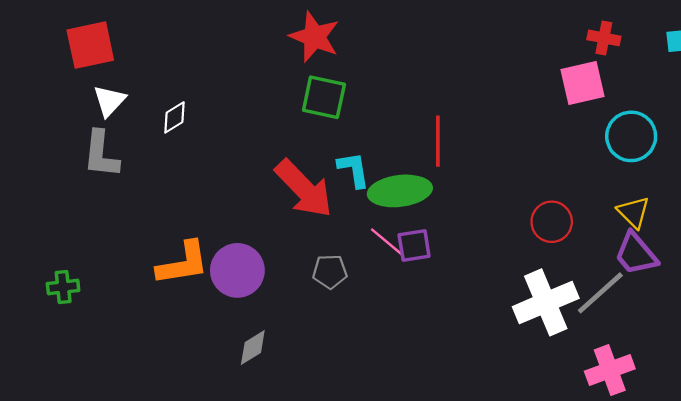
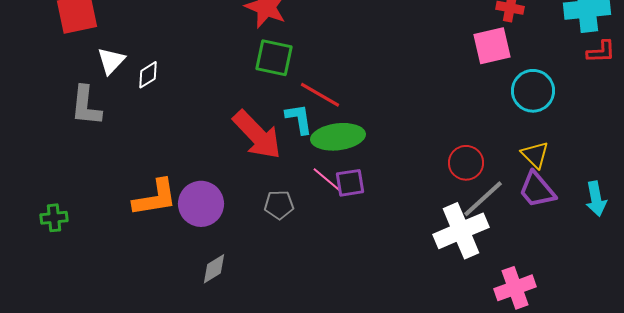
white triangle: (109, 101) -> (111, 61), moved
red line: (438, 141) -> (320, 95), moved, turned -60
gray line: (600, 293) -> (483, 199), moved

